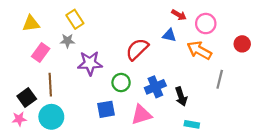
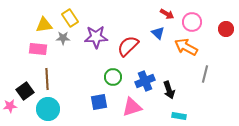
yellow triangle: (31, 24) -> (44, 25), moved
blue triangle: (169, 35) -> (158, 33), turned 32
red circle: (242, 44) -> (226, 29), moved
pink rectangle: (41, 52) -> (38, 49), turned 60
purple star: (90, 63) -> (96, 37), moved
pink star: (19, 119) -> (10, 106), moved

